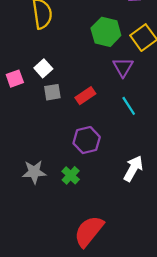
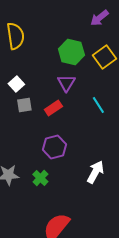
purple triangle: (123, 67) -> (66, 83), moved
cyan line: (129, 106) -> (98, 105), moved

